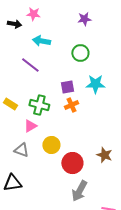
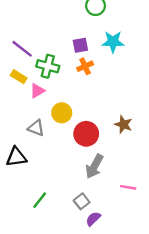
purple line: (30, 65) -> (22, 49), moved
yellow rectangle: (10, 104) -> (19, 77), moved
gray triangle: (21, 150) -> (36, 128), moved

